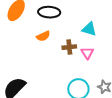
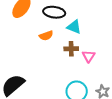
cyan triangle: (89, 29) -> (74, 27), moved

